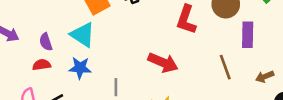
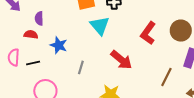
cyan triangle: (83, 35) -> (100, 26), moved
brown line: (225, 67) -> (166, 77), turned 30

